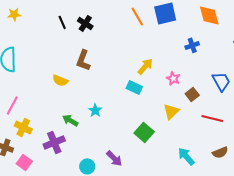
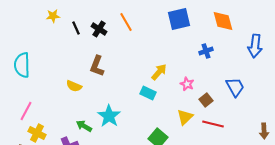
yellow star: (14, 14) -> (53, 16), moved
orange line: (137, 16) -> (126, 22), moved
cyan star: (95, 110) -> (109, 116), size x1.6
red line: (212, 118) -> (213, 124), moved

